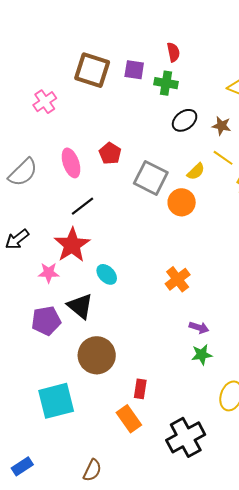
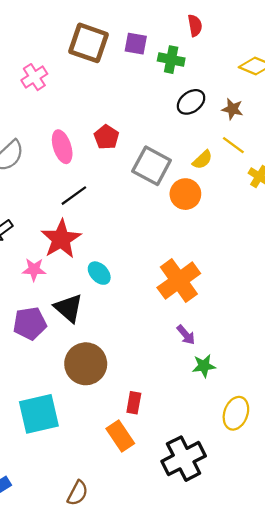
red semicircle: (173, 52) -> (195, 25), moved
orange cross: (178, 279) -> (179, 281), size x1.5
purple arrow: (199, 328) -> (186, 335), moved, turned 30

